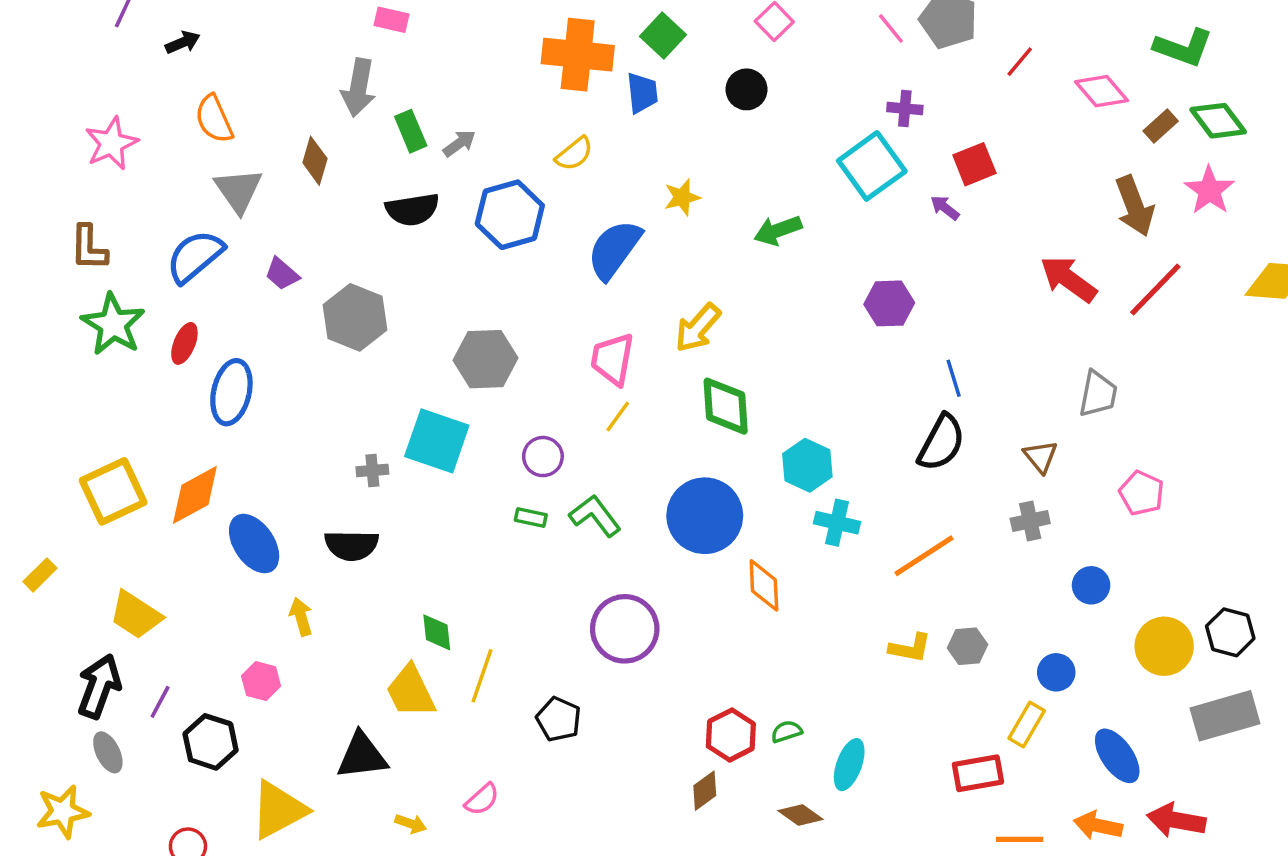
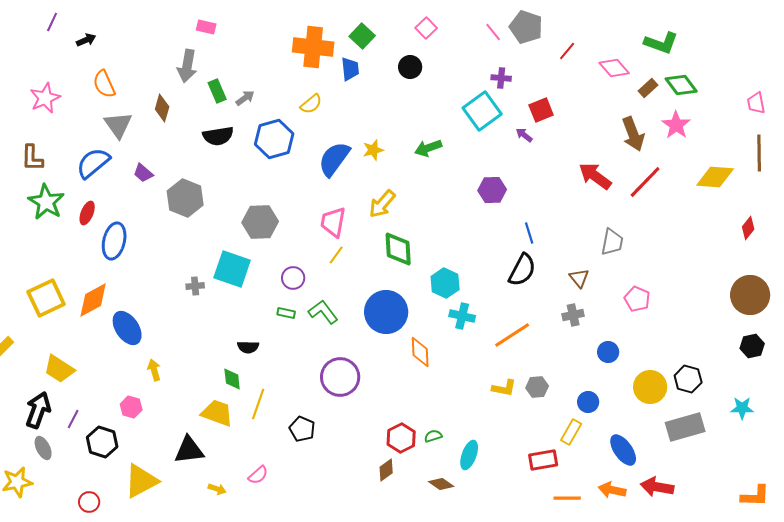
yellow star: (682, 197) -> (373, 150), moved
black semicircle: (352, 545) -> (248, 347), moved, size x0.7
yellow trapezoid: (411, 691) -> (217, 413), turned 136

